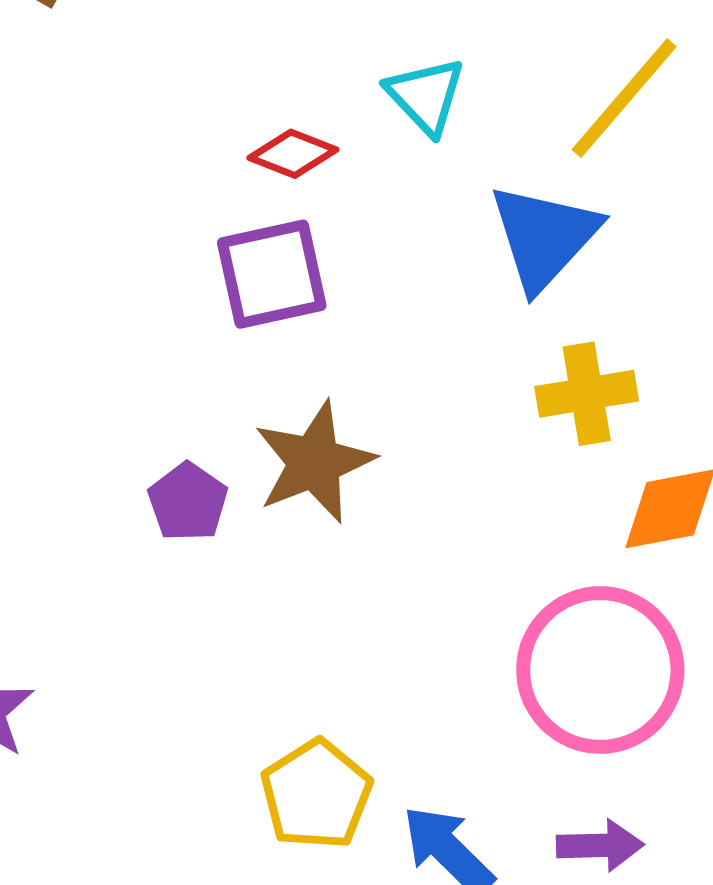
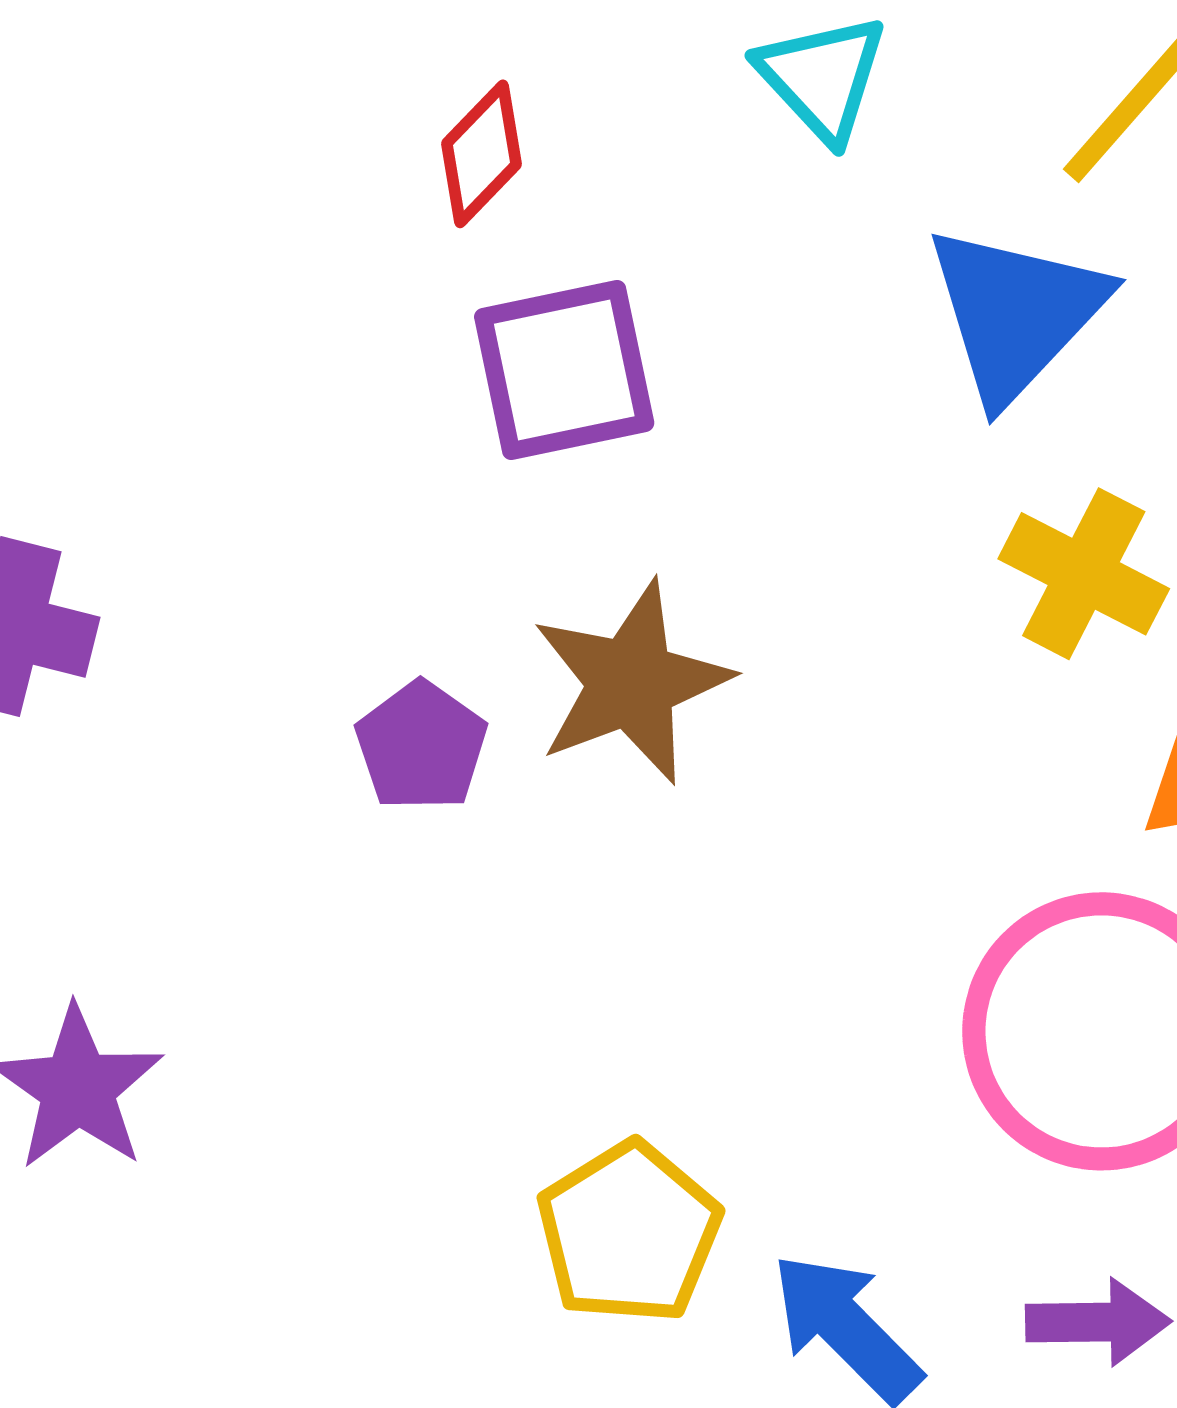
red diamond: (293, 154) -> (482, 154), moved, turned -68
yellow cross: (587, 394) -> (1084, 574), turned 36

